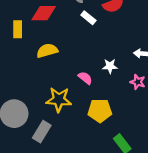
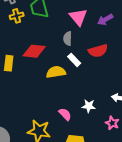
yellow semicircle: (47, 51) -> (56, 72), moved

